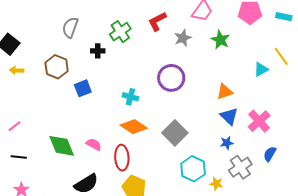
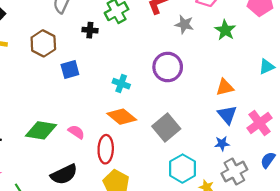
gray star: (183, 38) -> (184, 24), turned 30
green diamond: (62, 146) -> (41, 130), turned -64

